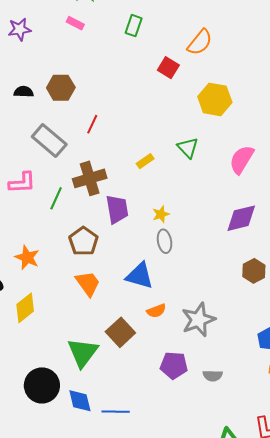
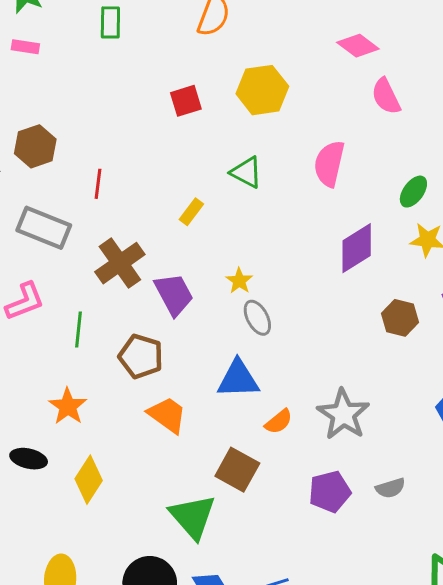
red square: (168, 68) -> (186, 101), moved, turned -30
green line: (56, 198) -> (78, 330), moved
orange star: (27, 257) -> (68, 406), turned 30

